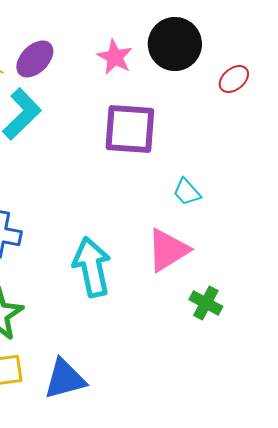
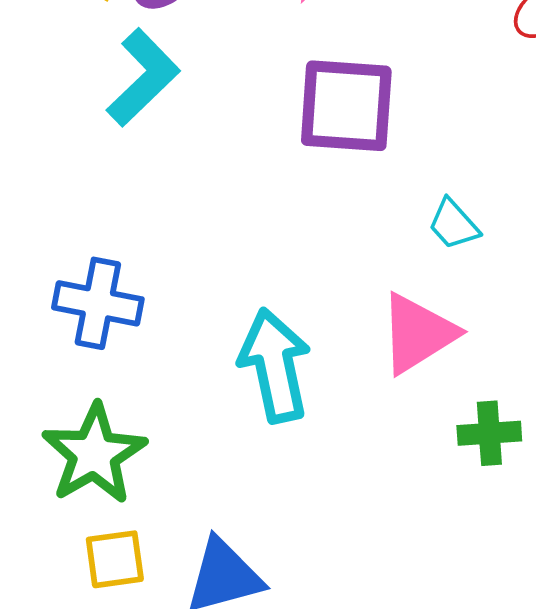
green cross: (206, 303) -> (489, 433), turned -32

